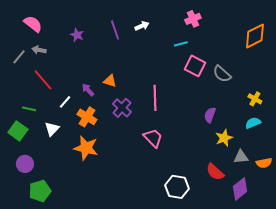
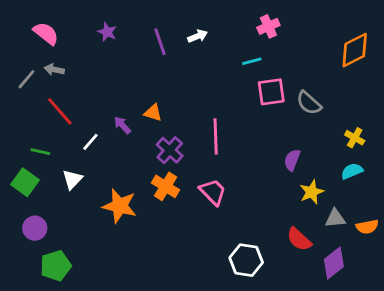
purple star: (77, 35) -> (107, 32), moved
pink square: (195, 66) -> (271, 92), turned -35
orange cross: (87, 117) -> (166, 186), moved

